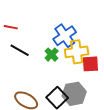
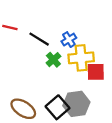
blue cross: (65, 36) -> (69, 40), size x0.6
black line: (20, 50) -> (39, 39), moved

